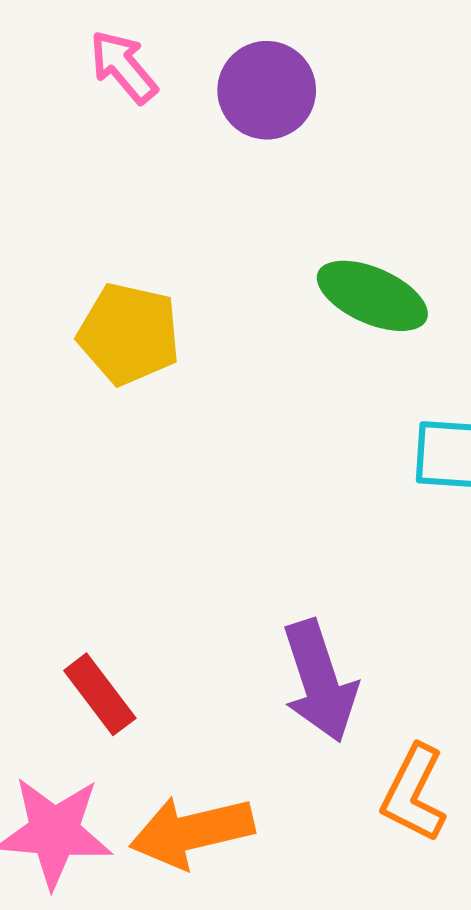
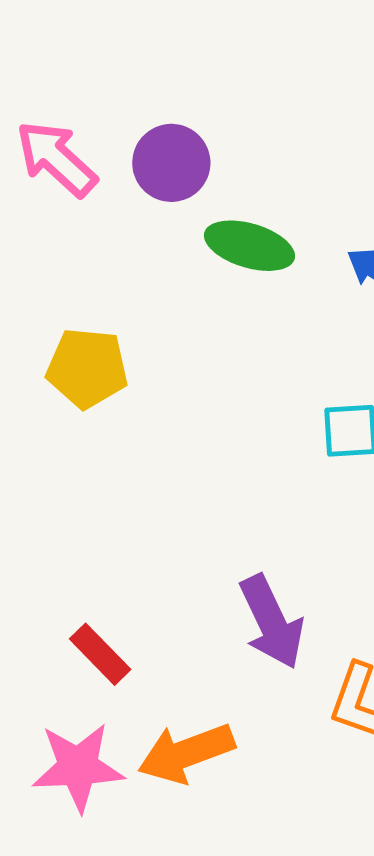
pink arrow: (123, 67) -> (56, 159), size x1.4
green ellipse: (372, 296) -> (249, 246), moved

